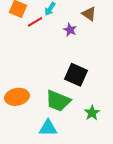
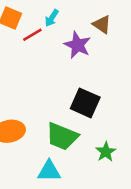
purple star: (70, 30) -> (77, 45), size x1.5

